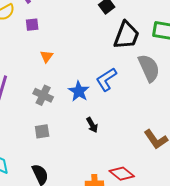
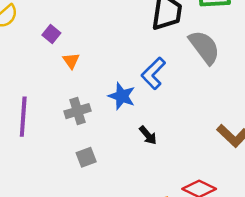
purple square: (32, 25) -> (51, 34), moved, turned -32
gray cross: (43, 95) -> (78, 111), turned -30

